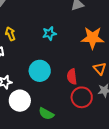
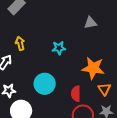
orange star: (93, 38) -> (93, 68), moved

